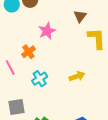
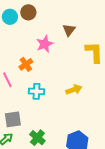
brown triangle: (80, 16) -> (69, 30), moved
cyan cross: (40, 79) -> (37, 91), turned 35

